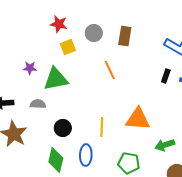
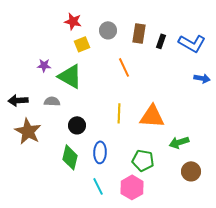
black rectangle: (166, 76) -> (161, 41), moved
green triangle: (56, 79) -> (70, 76), turned 40
yellow line: (102, 127) -> (119, 113), moved

